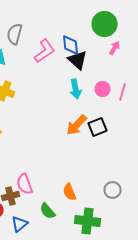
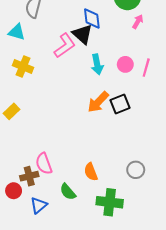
pink L-shape: (44, 51) -> (65, 46), moved
black triangle: (78, 60) -> (82, 34), moved

